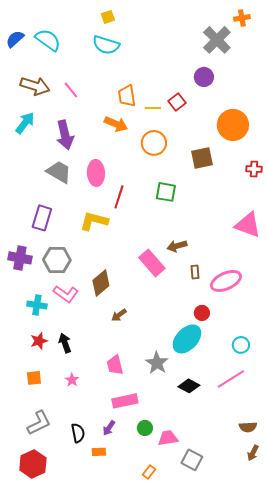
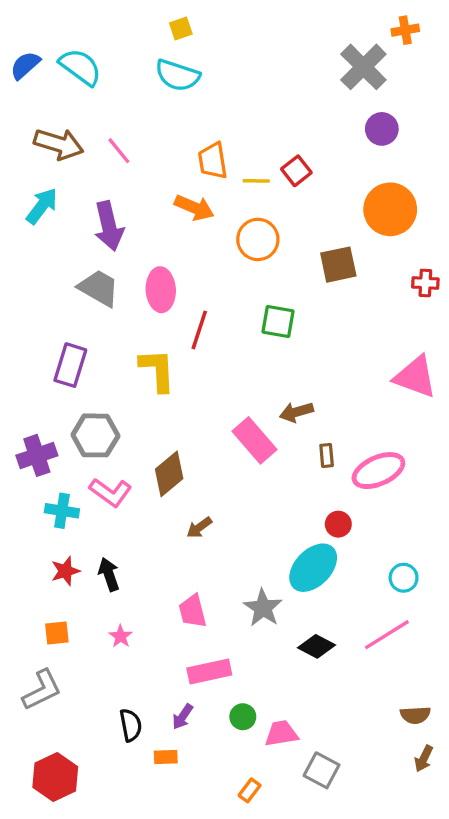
purple circle: (204, 77) -> (382, 129), moved
yellow L-shape: (94, 221) -> (157, 370), turned 72
purple cross: (20, 258) -> (37, 455), moved, turned -30
gray L-shape: (39, 423) -> (42, 690), moved

